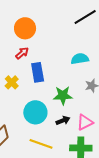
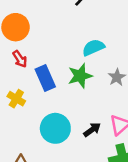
red arrow: (22, 53) -> (20, 59), turned 112
green star: (63, 95) -> (80, 76), moved

